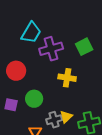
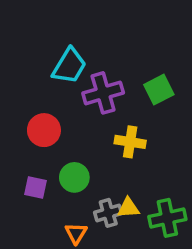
yellow triangle: (66, 117) -> (128, 208), turned 40

